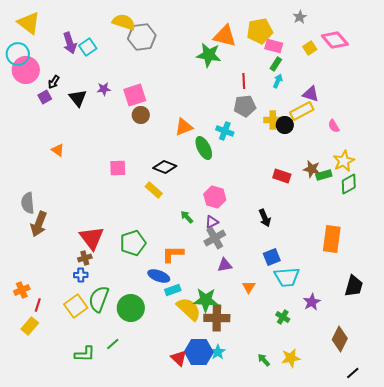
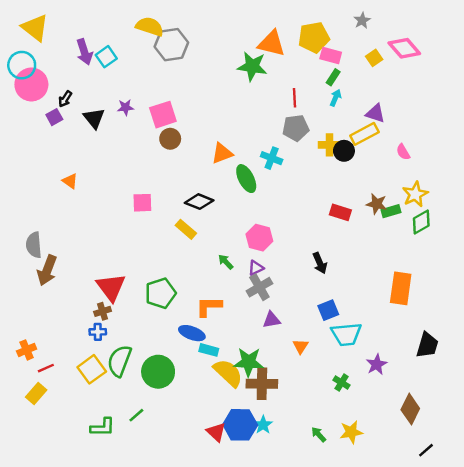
cyan rectangle: (173, 290) -> (209, 350), turned 35
red line: (38, 305) -> (46, 368), turned 48

